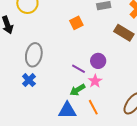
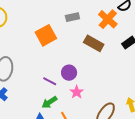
orange square: (76, 23) -> (46, 35), size x1.5
pink star: (95, 81) -> (77, 92), moved

